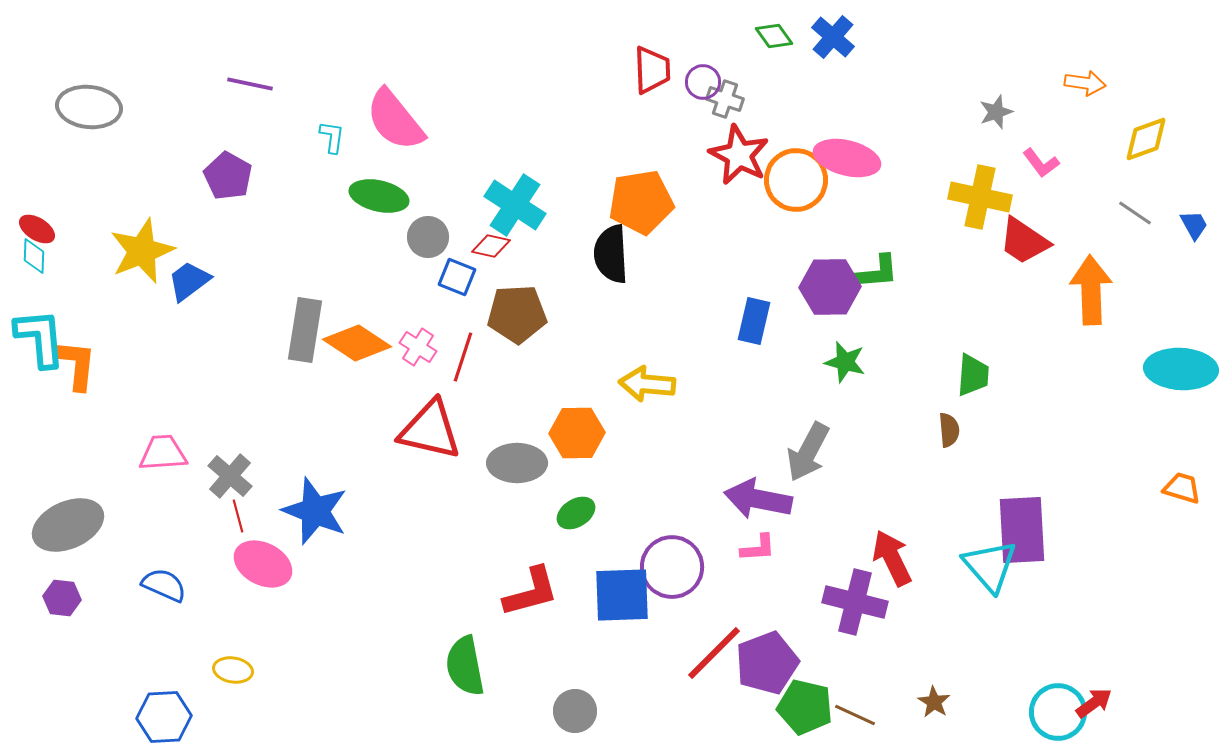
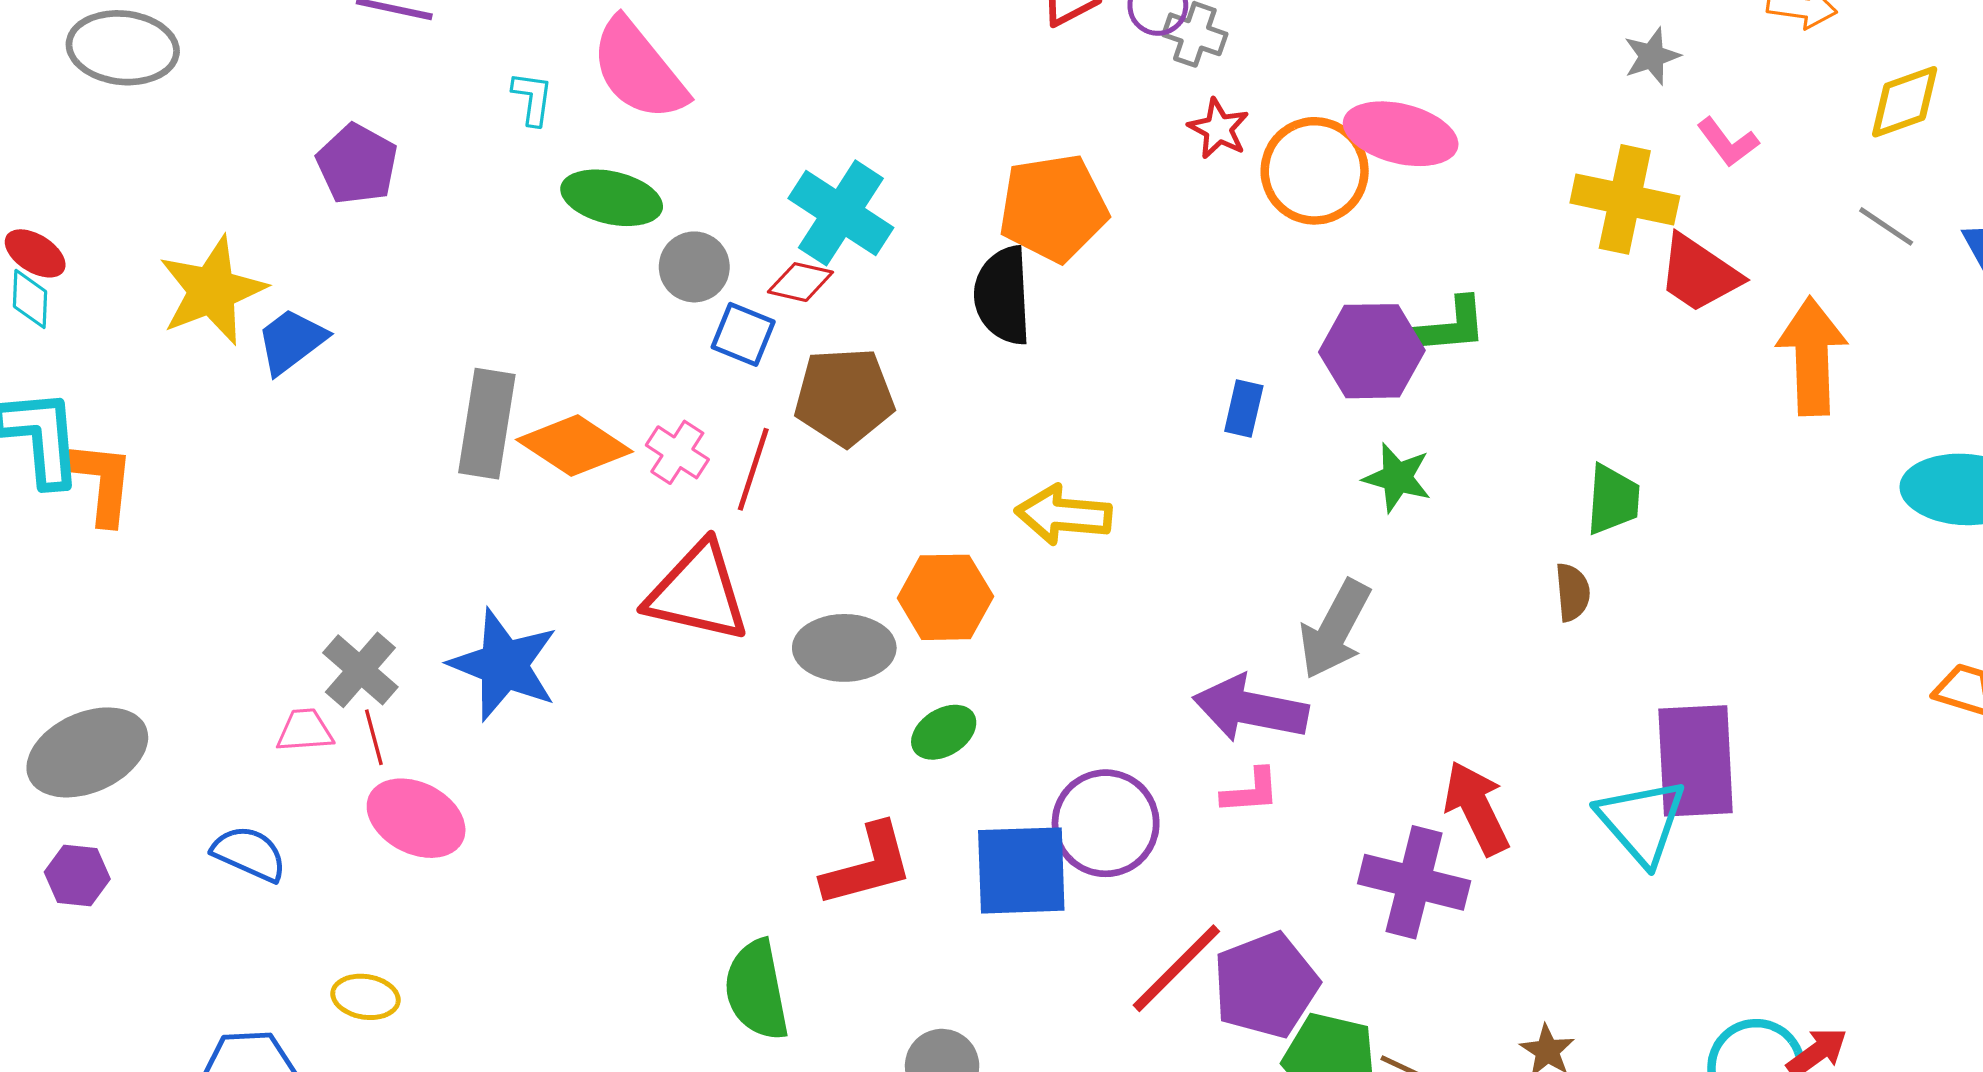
red star: (739, 155) -> (1219, 129), size x0.6
blue rectangle: (754, 321) -> (1244, 409), size x0.7
pink trapezoid: (163, 453) -> (305, 731), moved, size x0.7
blue star: (315, 511) -> (504, 665), moved

